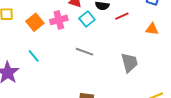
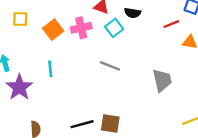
red line: (122, 16) -> (171, 24), moved
cyan line: (34, 56) -> (50, 69), turned 32

